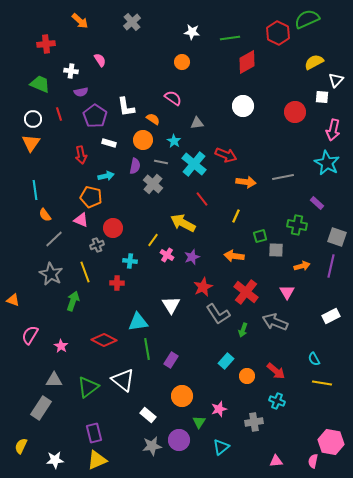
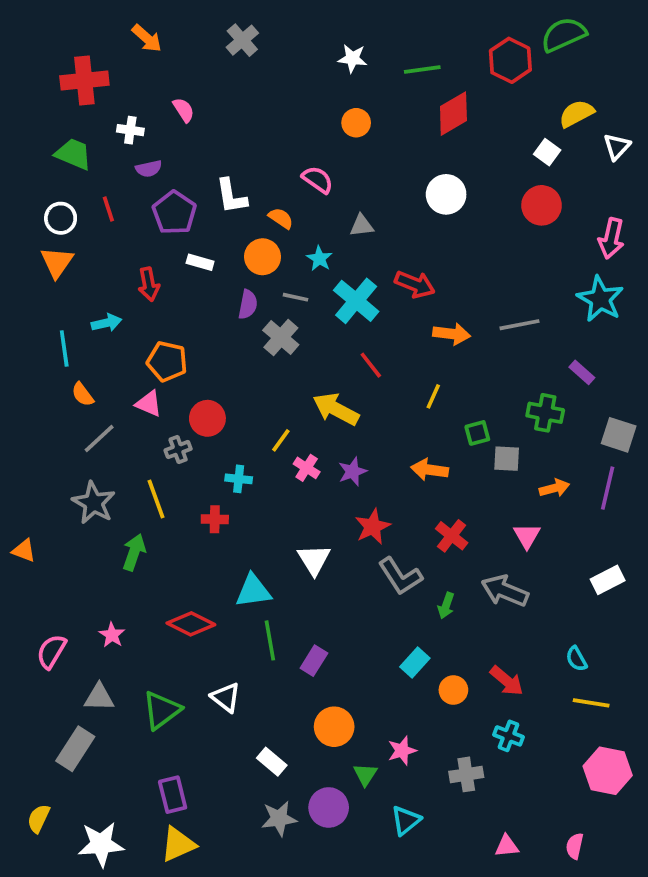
red cross: (46, 44) -> (84, 81), size x1.4
orange circle: (182, 62) -> (356, 123), moved
white square: (322, 97) -> (547, 152), moved, turned 32
cyan arrow: (106, 176) -> (106, 323), moved
red cross: (246, 292) -> (452, 536), size x0.7
pink semicircle: (30, 335) -> (51, 651), moved
white triangle: (123, 380) -> (226, 697), size x0.7
pink hexagon: (331, 442) -> (608, 771), moved
white star: (55, 460) -> (101, 844), size x1.4

